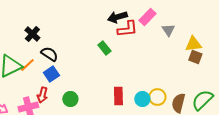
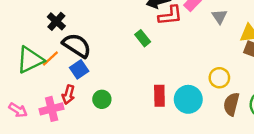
black semicircle: (49, 54) -> (77, 45), size x1.4
yellow circle: (157, 97) -> (219, 78), moved
cyan circle: (142, 99) -> (188, 99), size x1.5

